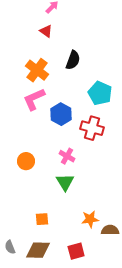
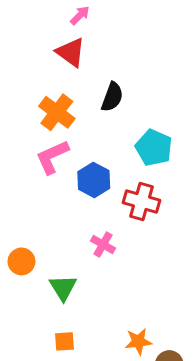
red triangle: (46, 31) -> (71, 52), size x1.5
orange circle: (26, 161) -> (21, 261), moved
green triangle: (65, 182) -> (63, 288), moved

